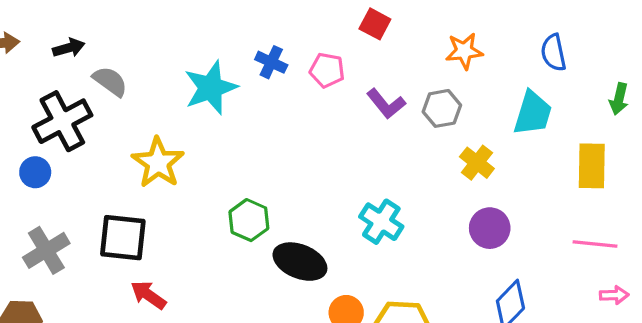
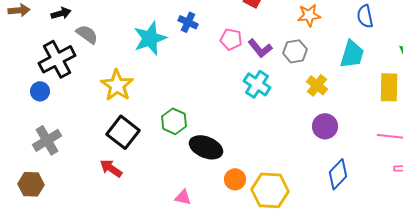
pink pentagon: (327, 70) -> (231, 39), moved
cyan cross: (381, 222) -> (257, 84), moved
black square: (123, 238) -> (123, 132), moved, turned 32

